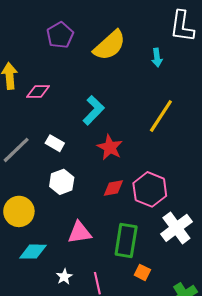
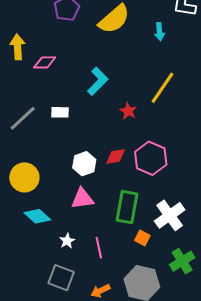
white rectangle: (55, 143) -> (60, 112), turned -30
red star: (110, 147) -> (128, 111), moved, size x0.7
white hexagon: (62, 182) -> (84, 164), moved
white cross: (176, 228) -> (170, 215), moved
cyan diamond: (33, 252) -> (37, 216), turned 40

